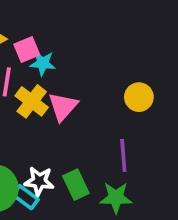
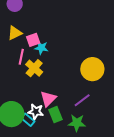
yellow circle: (139, 97) -> (92, 69), size x1.5
pink triangle: (63, 107) -> (48, 99), moved
purple line: (123, 155) -> (82, 100), turned 54

